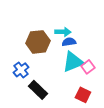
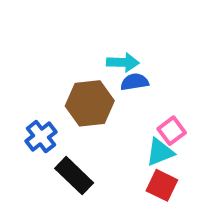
brown hexagon: (38, 42) -> (90, 103), moved
cyan triangle: (73, 62) -> (160, 152), moved, size x0.7

